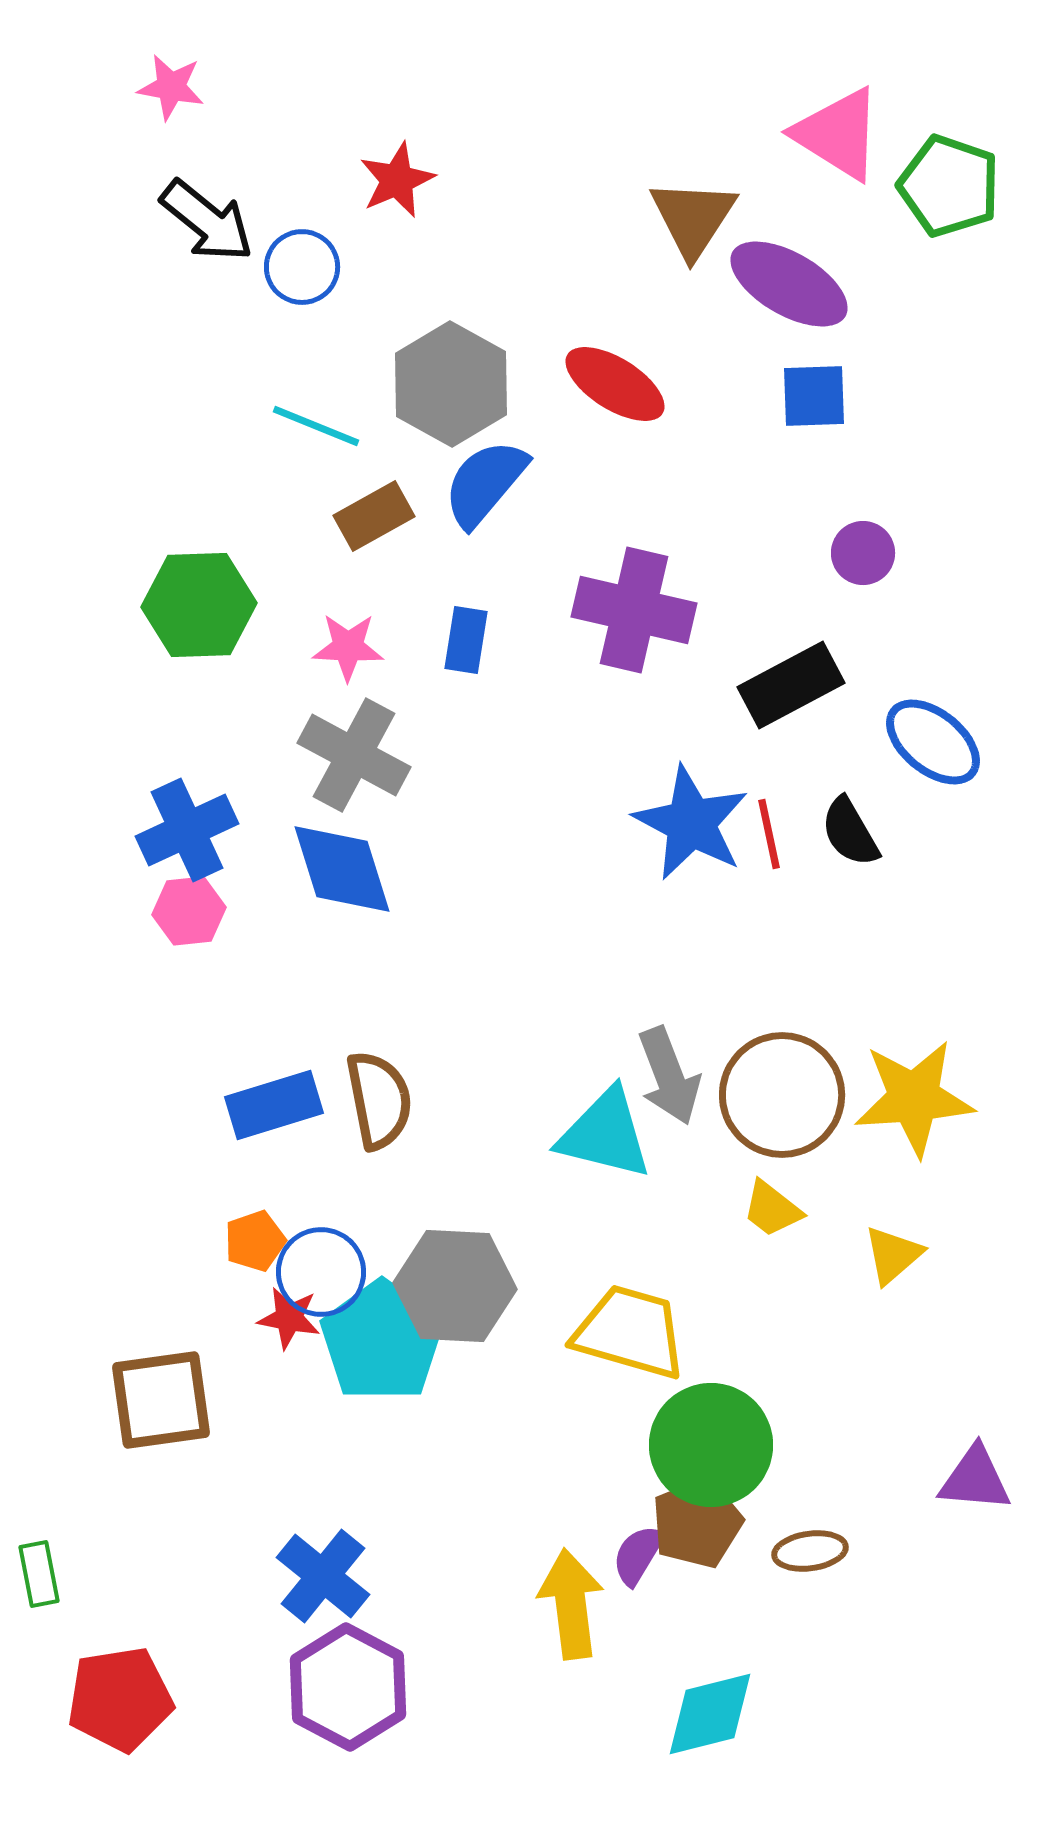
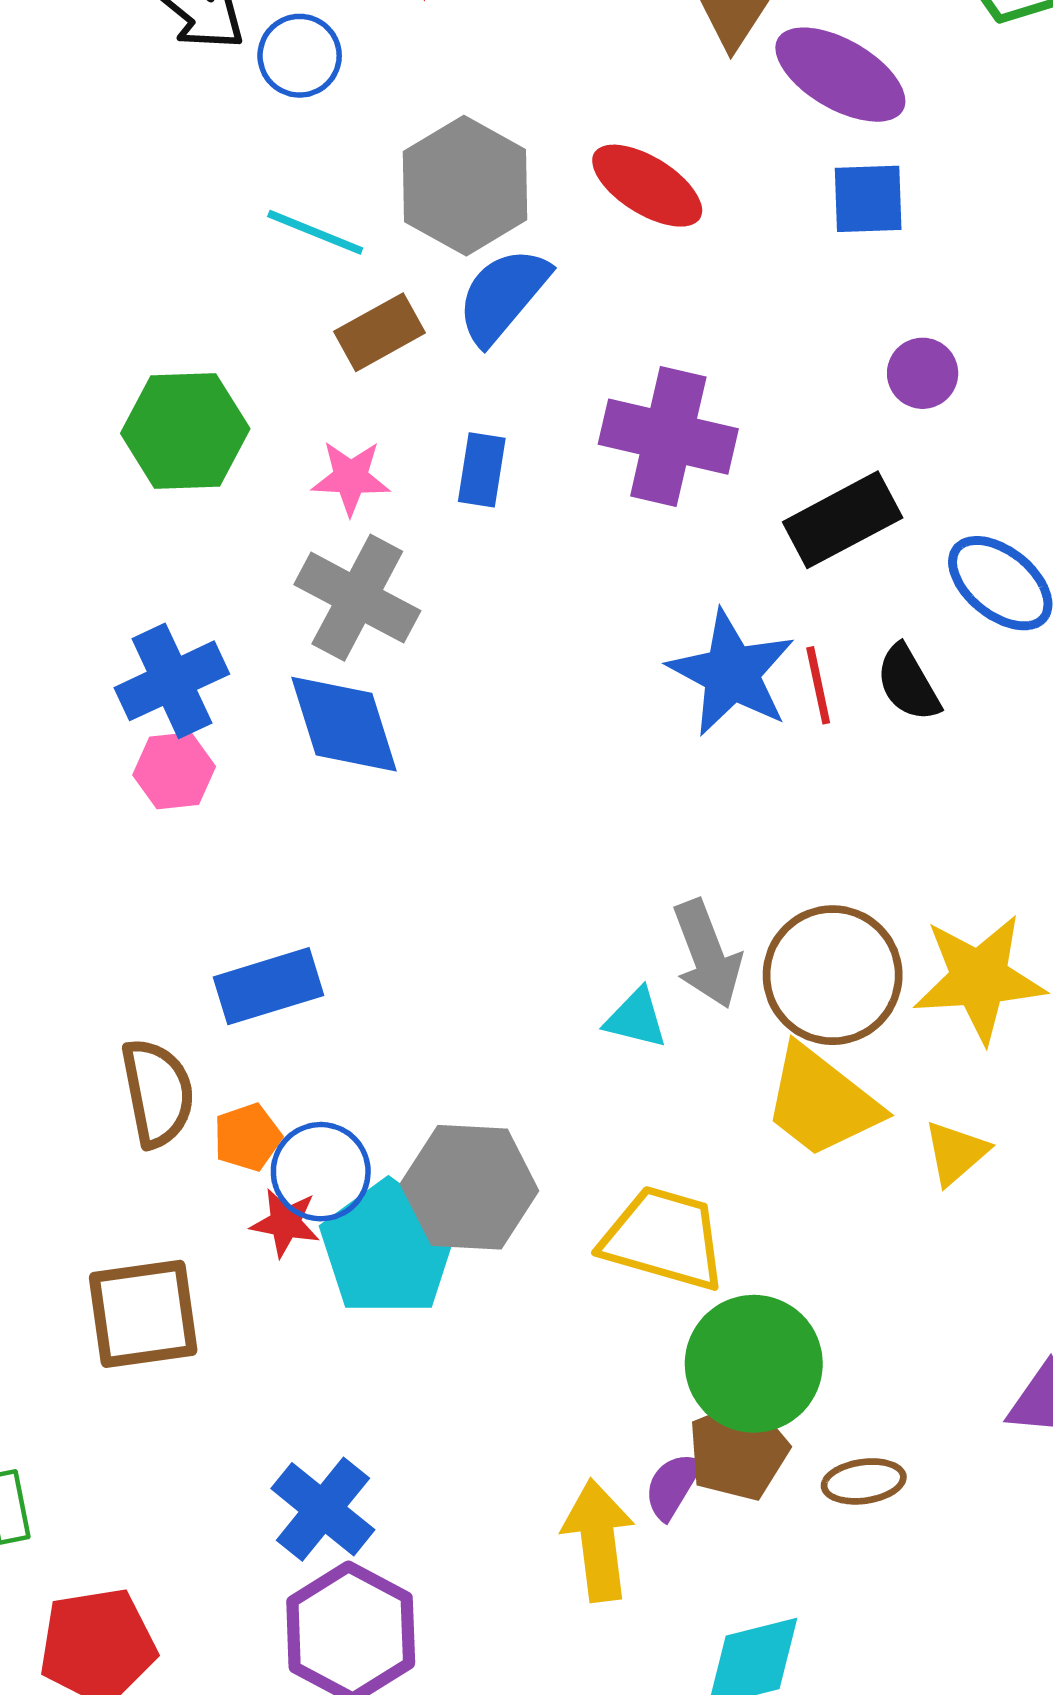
brown semicircle: (379, 1100) -> (157, 1093), moved
cyan triangle: (605, 1134) -> (636, 1018), size x0.6
yellow trapezoid: (772, 1209) -> (821, 1102), size x1.8

